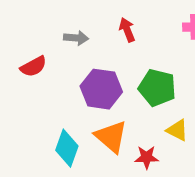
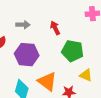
red arrow: (127, 30) -> (55, 28), moved
purple hexagon: (101, 89) -> (27, 55), moved

